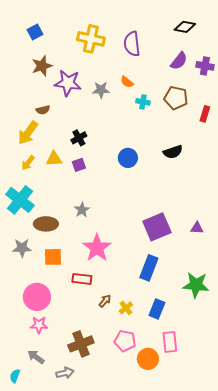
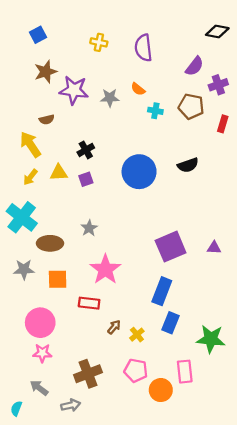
black diamond: (185, 27) -> (217, 32), moved
yellow cross: (91, 39) -> (99, 42), size x0.6
purple cross: (205, 66) -> (218, 85), moved, turned -30
yellow arrow: (28, 133) -> (30, 144), turned 110
blue circle: (128, 158) -> (139, 172), size x1.6
green star: (196, 285) -> (211, 339), moved
blue rectangle: (157, 309) -> (171, 323), moved

